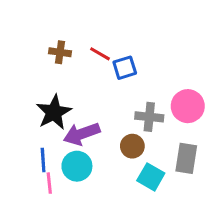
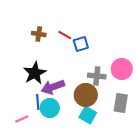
brown circle: (132, 146) -> (86, 95), size x1.5
blue line: (43, 160) -> (38, 102), moved
cyan square: (151, 177) -> (88, 115), moved
pink line: (49, 183) -> (22, 119), moved, turned 72

